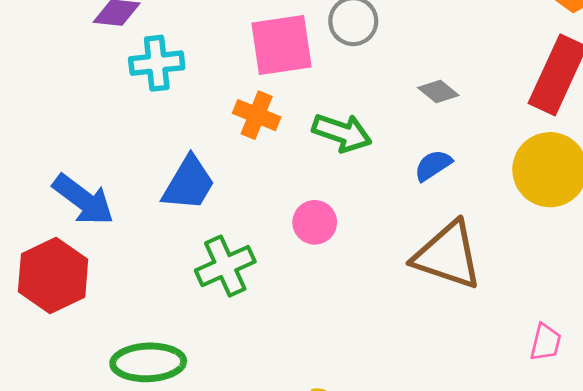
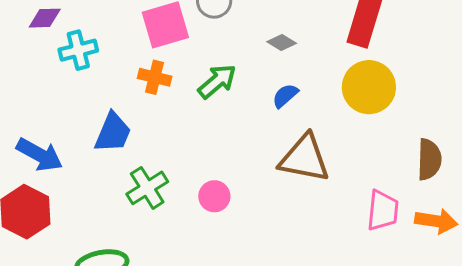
green arrow: (342, 133) -> (217, 81), turned -51
pink circle: (315, 222) -> (214, 196), moved
pink trapezoid: (546, 342) -> (383, 211), size x1.5

